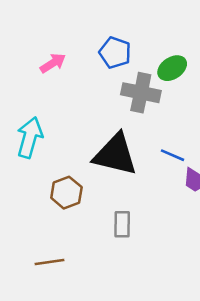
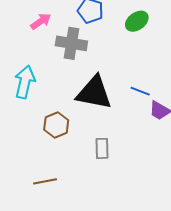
gray cross: (141, 93) -> (71, 43), moved

